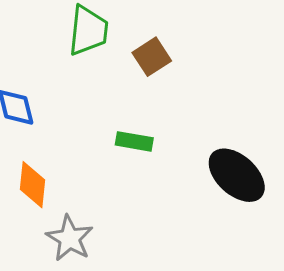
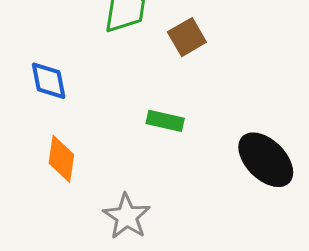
gray star: (70, 238) -> (127, 216), moved

